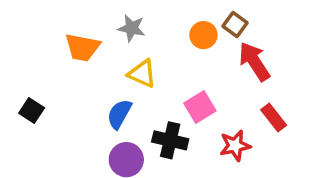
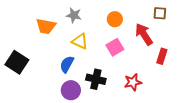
brown square: (235, 25) -> (160, 13), moved, turned -32
pink square: (200, 107) -> (115, 47), moved
black square: (32, 111) -> (17, 62), size x1.6
red rectangle: (274, 118) -> (162, 56), moved, turned 56

